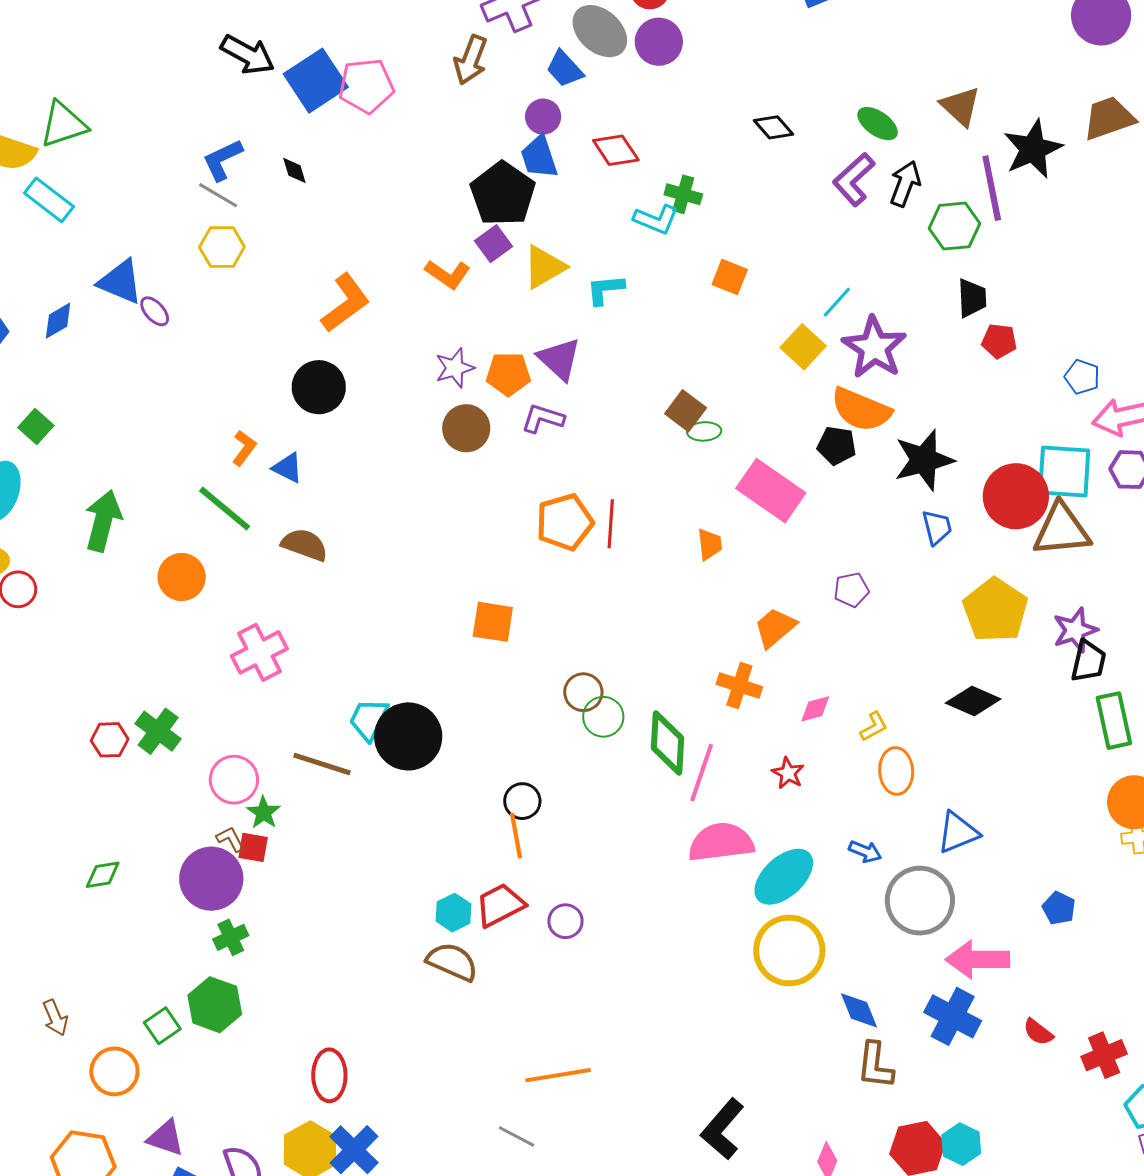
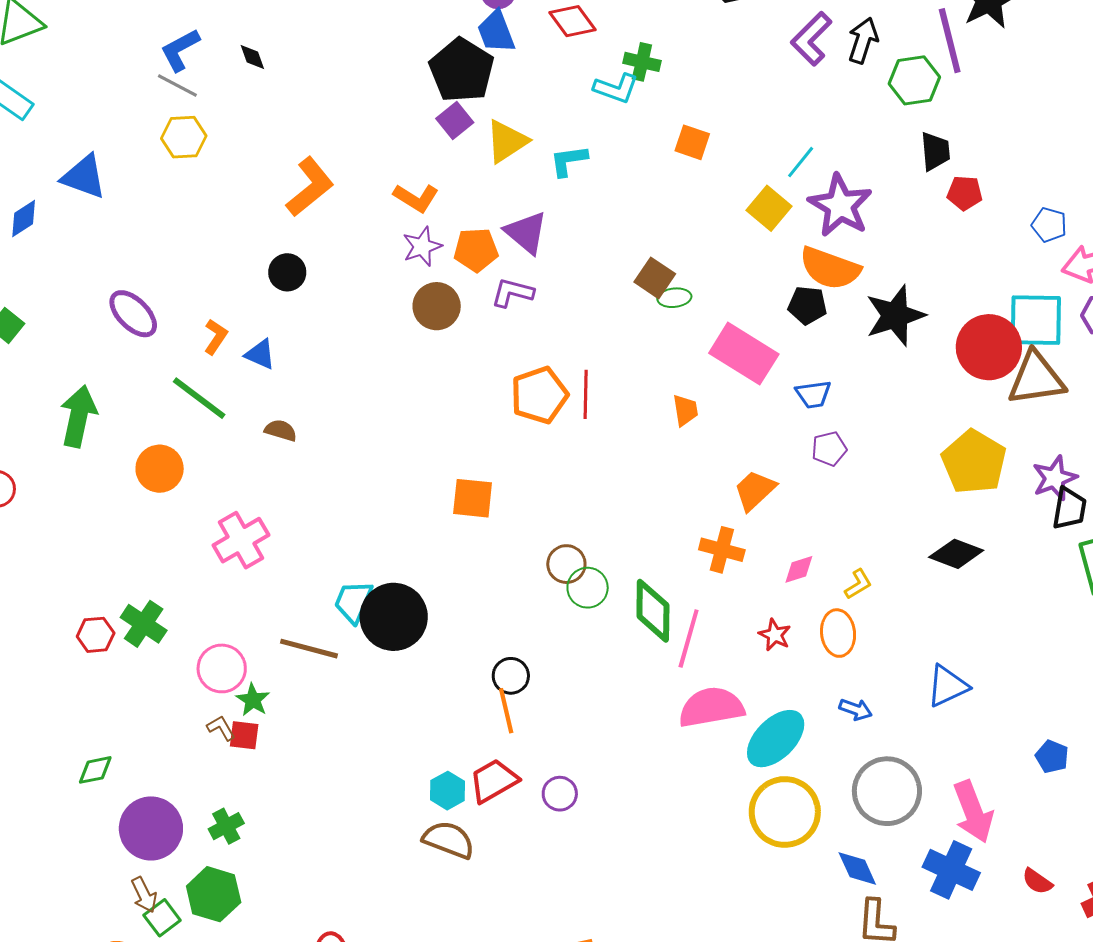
orange L-shape: (448, 274) -> (416, 198), moved
purple ellipse: (155, 311) -> (133, 314), moved, size x1.6
black circle: (319, 387) -> (287, 272), size x0.7
blue trapezoid: (937, 527) -> (813, 394), moved, turned 99
brown semicircle: (305, 545) -> (281, 430), size x0.7
orange ellipse: (896, 771) -> (838, 633), moved
purple circle: (211, 879) -> (151, 828), moved
gray circle: (920, 901) -> (887, 791), moved
pink arrow: (978, 959) -> (973, 812), turned -108
brown arrow: (55, 1018) -> (144, 895), moved

